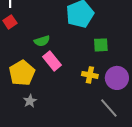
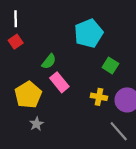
green semicircle: (42, 41) -> (49, 61), turned -35
green square: (101, 45) -> (110, 66), turned 35

